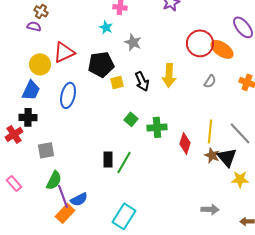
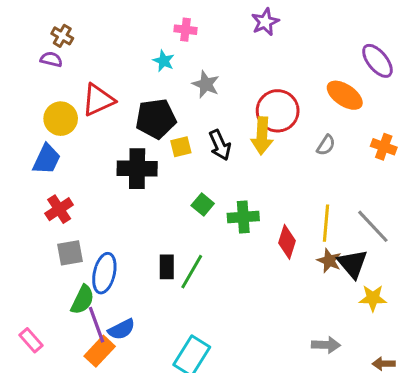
red circle: (200, 43) -> (278, 111), moved
blue ellipse: (68, 95) -> (104, 273), moved
black cross: (28, 117) -> (137, 169), moved, size x1.4
red cross: (14, 134) -> (59, 209), moved
pink rectangle: (14, 183) -> (31, 340), moved

